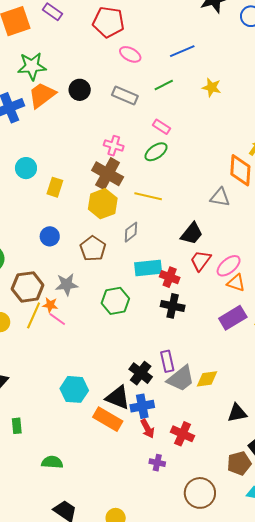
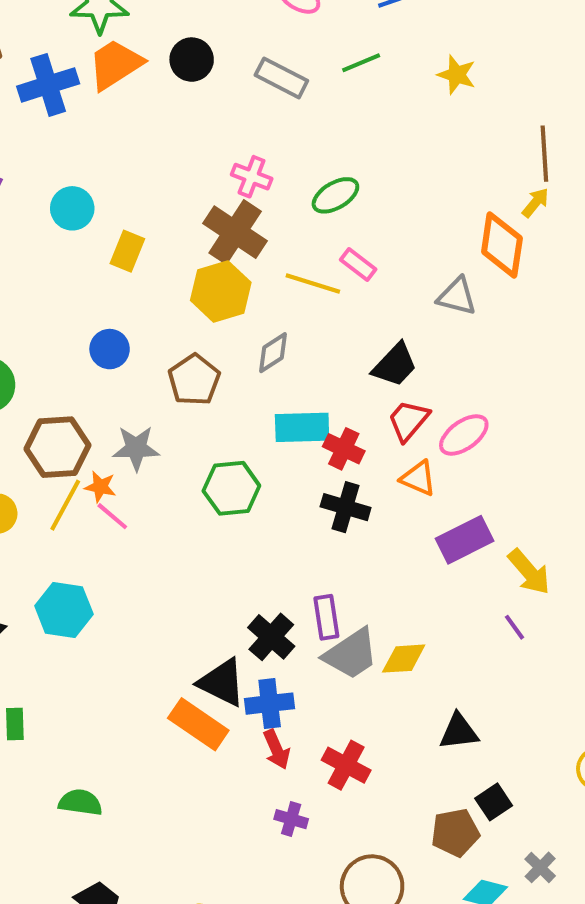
pink rectangle: (162, 127) -> (358, 264), moved
orange triangle: (236, 283) -> (418, 478), moved
cyan hexagon: (74, 389) -> (64, 610), moved

